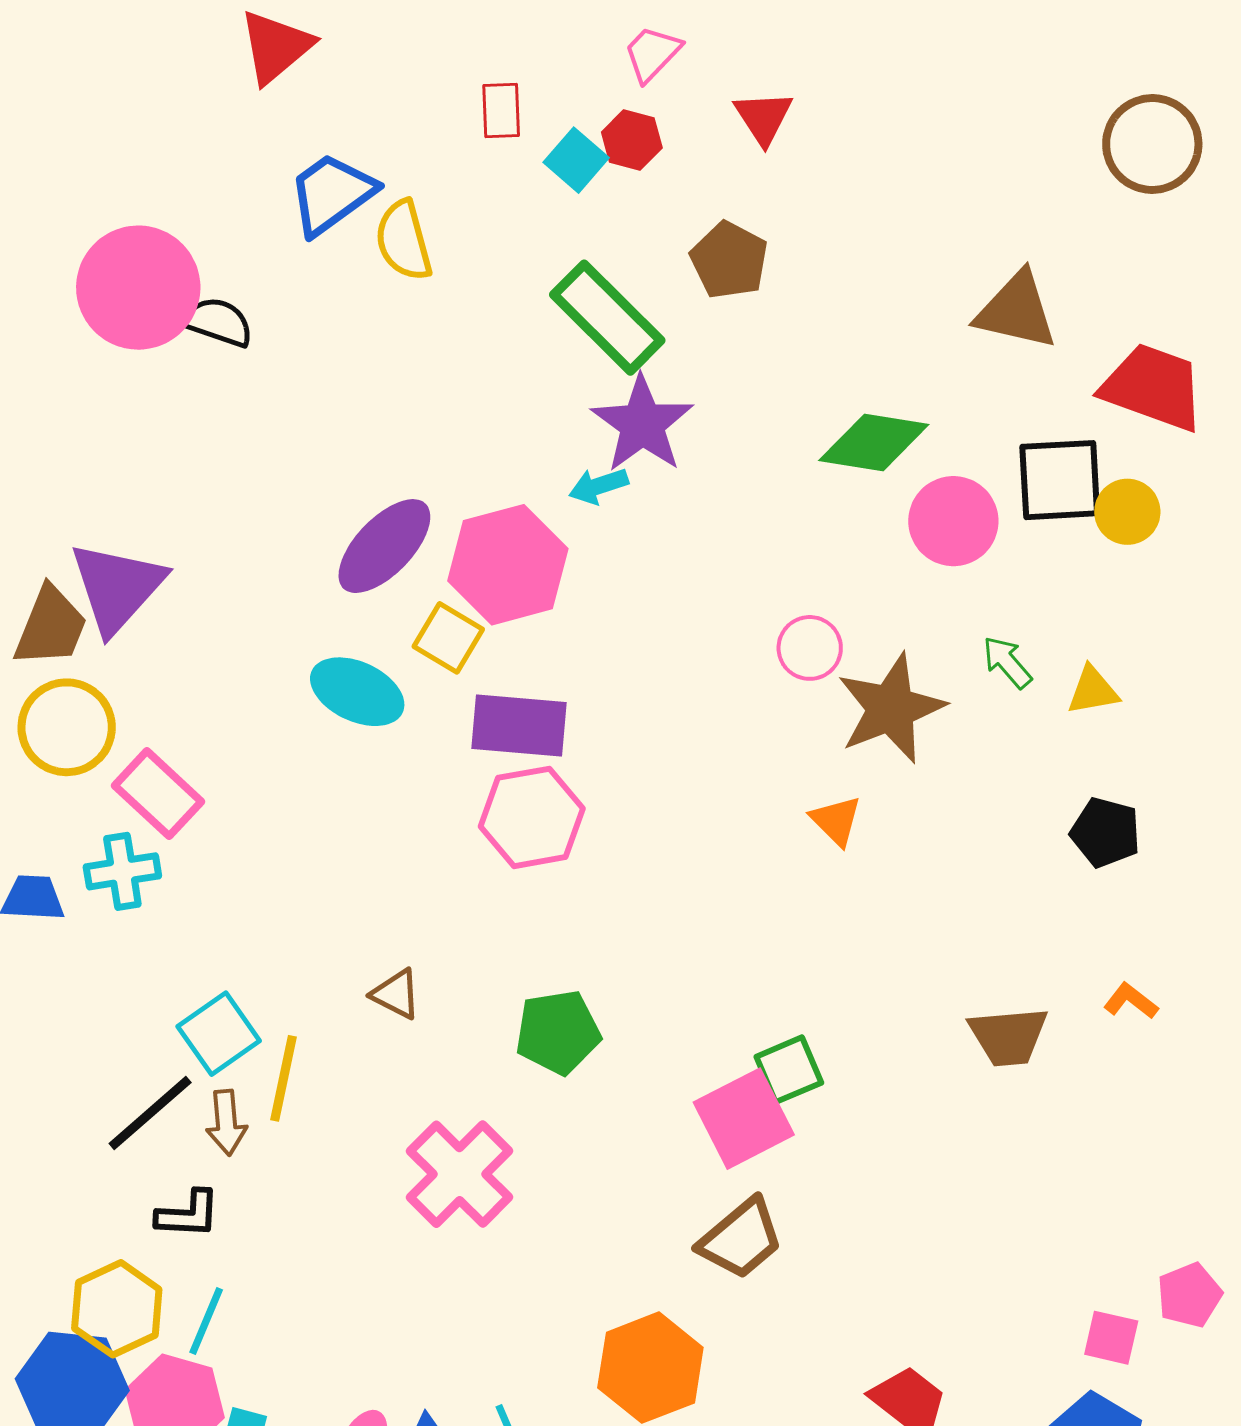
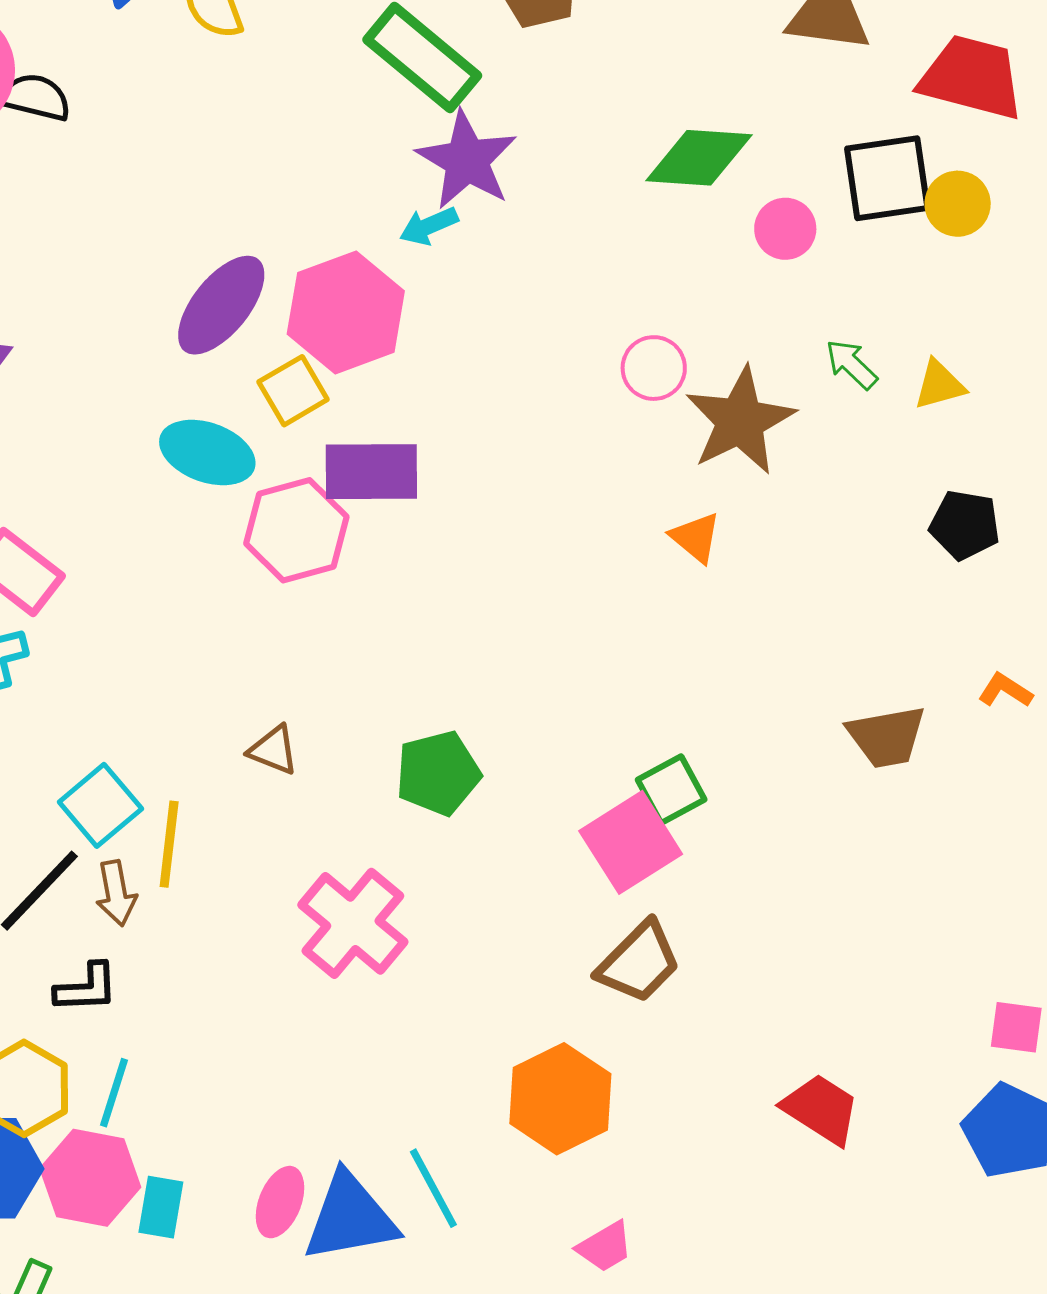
pink circle: (953, 521) -> (785, 229), size x0.7
yellow square: (448, 638) -> (293, 391), turned 34
pink hexagon: (532, 817) -> (296, 530), moved

